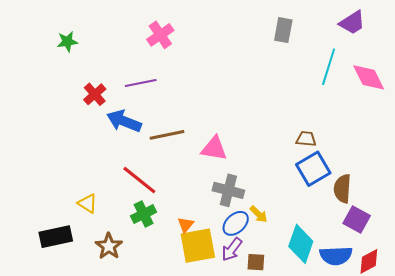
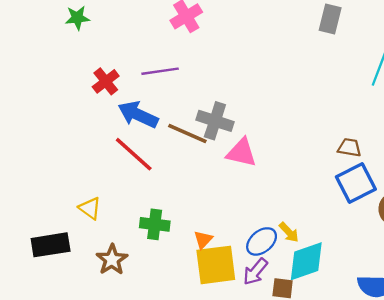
brown line: (167, 135) -> (187, 133), turned 32
red line: (139, 180) -> (134, 154), moved
gray cross: (228, 190) -> (215, 121), moved
green cross: (144, 214) -> (155, 224), turned 30
cyan diamond: (301, 244) -> (306, 261), moved, turned 48

